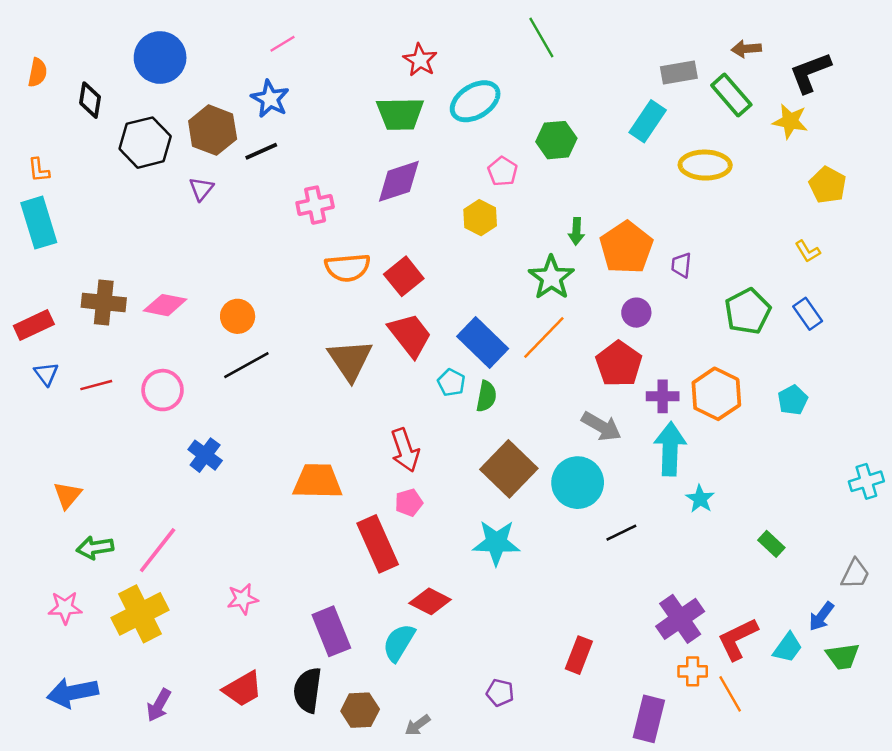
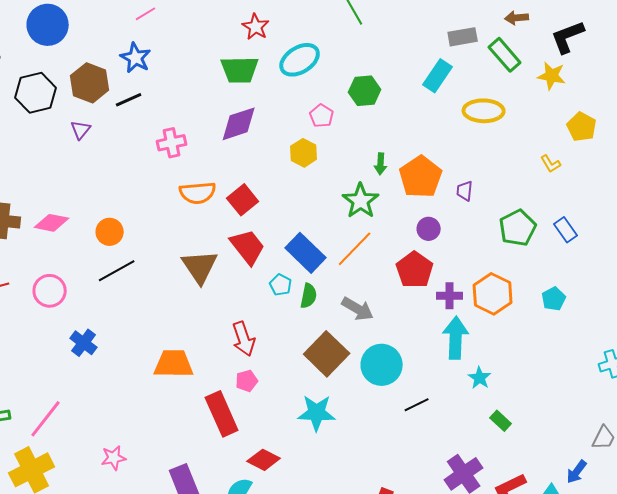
yellow L-shape: (808, 251) -> (551, 164), moved
gray arrow: (601, 426) -> (358, 309), moved
green rectangle: (771, 544) -> (501, 421), moved

